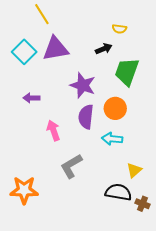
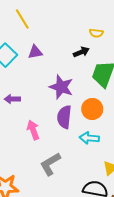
purple triangle: (56, 49) -> (35, 52), size x0.6

